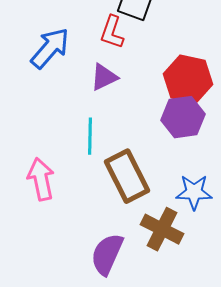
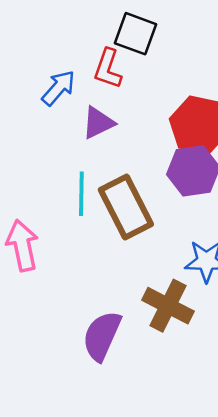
blue arrow: (50, 48) -> (58, 88), moved, size x0.7
brown rectangle: (127, 176) -> (126, 207), moved

